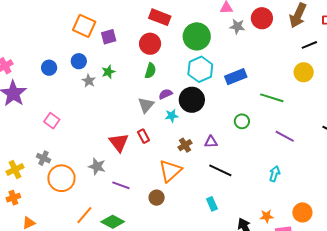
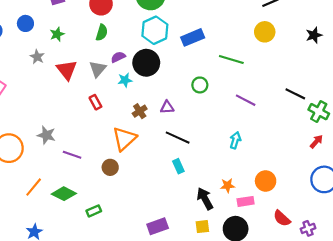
gray star: (89, 81) -> (37, 57), moved
red triangle: (119, 142) -> (67, 70), moved
cyan rectangle: (212, 204) -> (178, 166), moved

